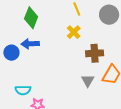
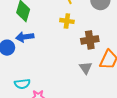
yellow cross: (74, 32) -> (67, 21), turned -32

